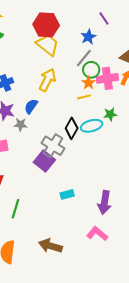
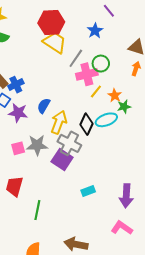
gray line: (84, 58) -> (76, 58), moved
pink cross: (107, 78) -> (87, 74), moved
yellow arrow: (47, 80) -> (59, 122), moved
orange star: (88, 83) -> (115, 95), moved
yellow line: (84, 97) -> (96, 92), turned -32
gray star: (20, 125) -> (37, 145), moved, size x1.5

